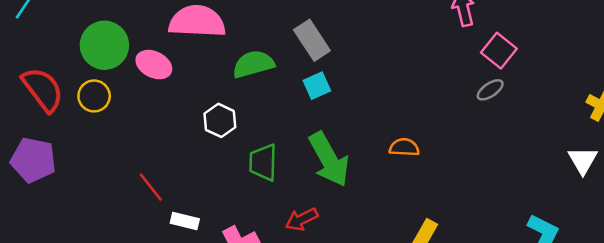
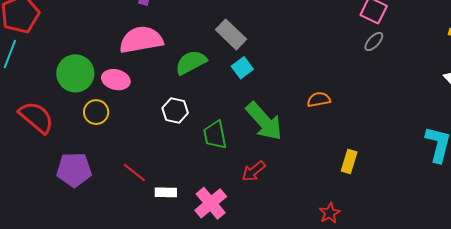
yellow circle: (94, 96) -> (96, 112), moved
purple pentagon: (33, 160) -> (74, 170), moved

